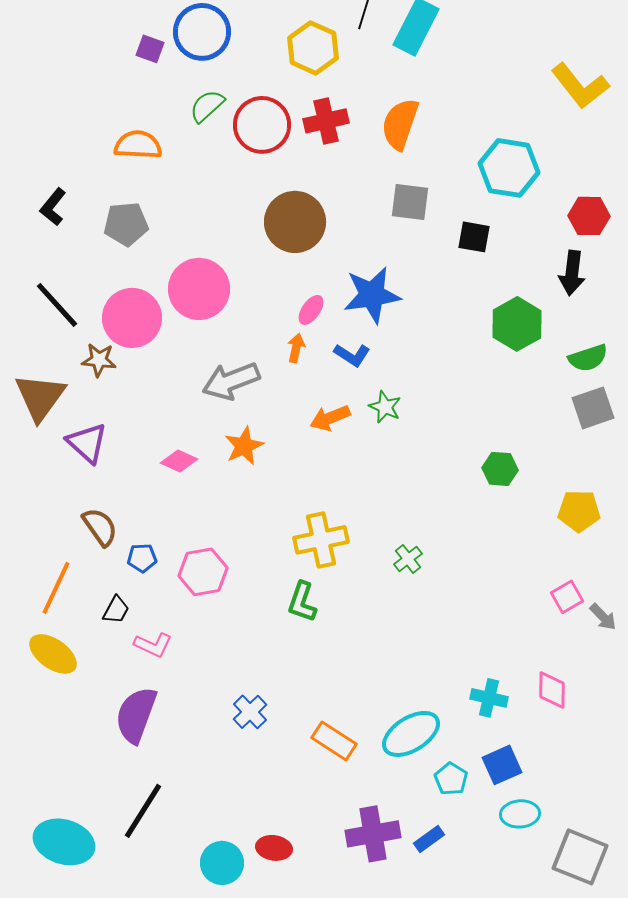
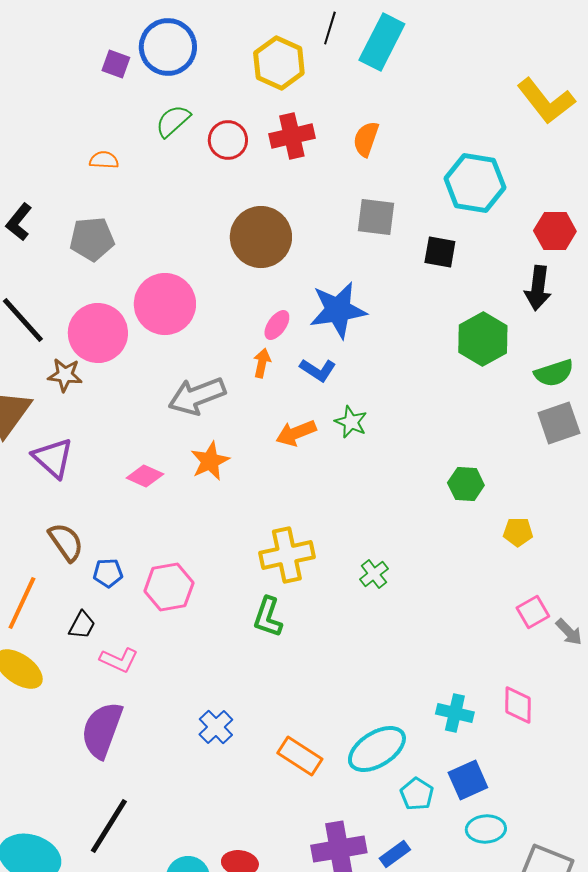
orange semicircle: (400, 124) -> (366, 139), size x0.7
red circle: (262, 125) -> (228, 140), size x0.7
orange semicircle: (138, 145) -> (104, 160), size x0.6
yellow pentagon: (579, 511) -> (518, 532), moved, size x0.7

